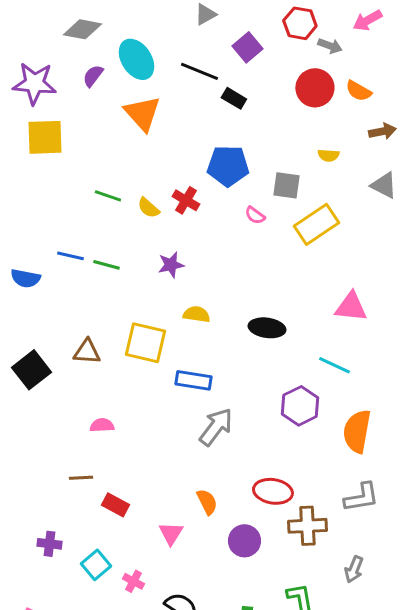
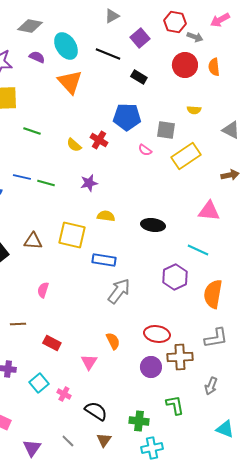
purple semicircle: (93, 76) -> (37, 57), turned 77
orange semicircle: (358, 91) -> (214, 67), turned 54
black rectangle: (234, 98) -> (139, 77), moved
brown arrow: (382, 131) -> (230, 175), moved
green line: (108, 196) -> (32, 131), moved
pink semicircle: (102, 425) -> (43, 290), turned -70
brown line: (81, 478) -> (18, 324), moved
purple circle: (244, 541) -> (151, 367), moved

